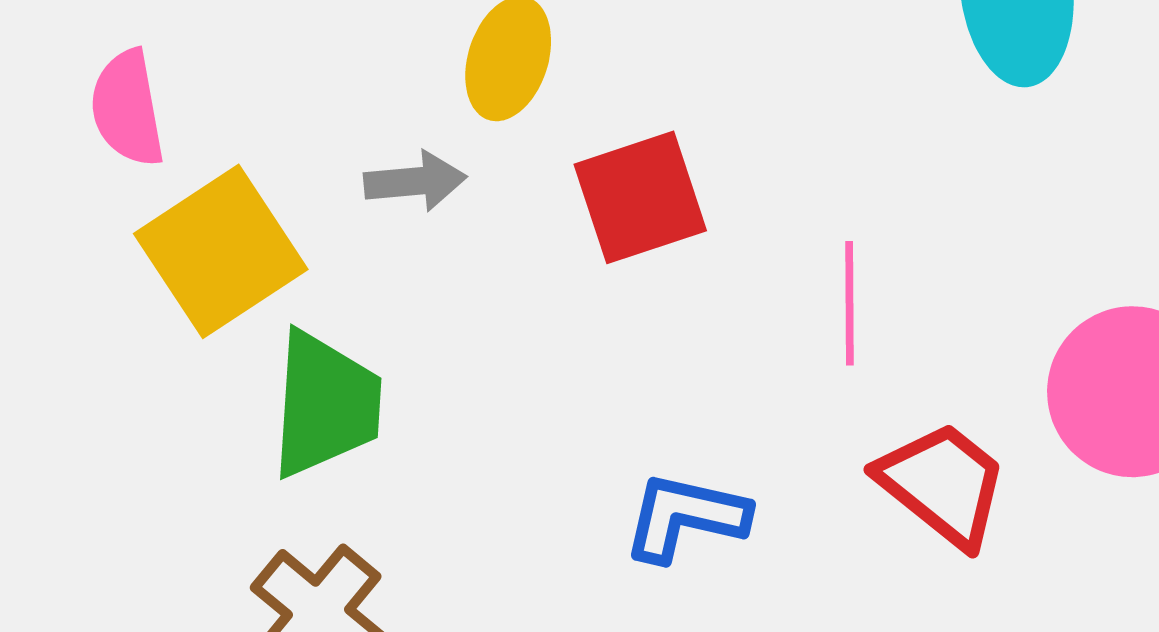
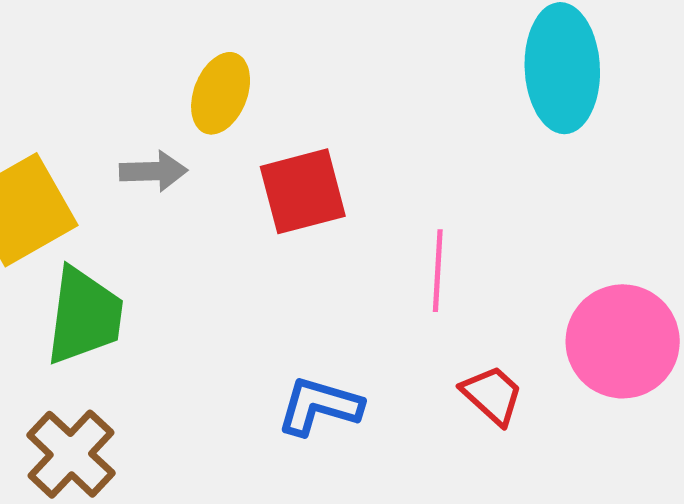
red trapezoid: (943, 484) -> (492, 395), size x0.7

